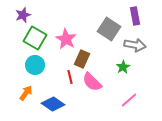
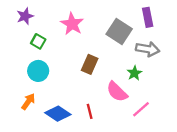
green square: (35, 38) -> (38, 41), size x0.6
pink star: (66, 39) -> (72, 24), moved
red line: (70, 77) -> (90, 111), moved
pink semicircle: (92, 82) -> (117, 92), moved

